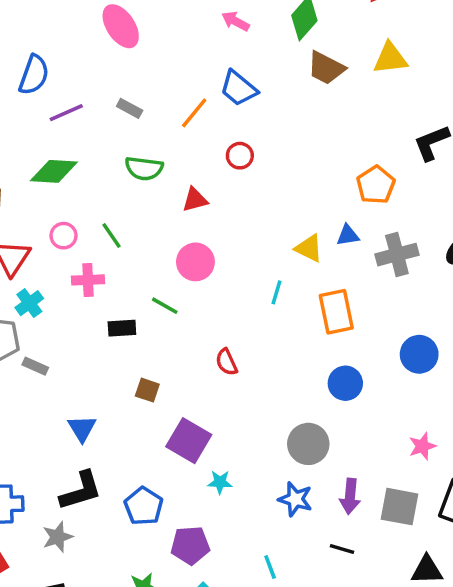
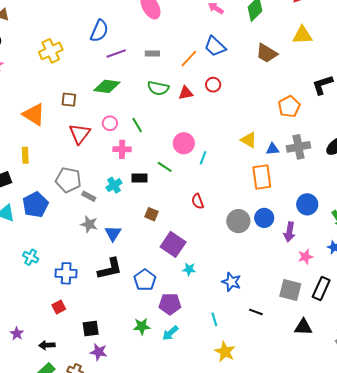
brown trapezoid: (326, 68) -> (267, 53), moved
gray rectangle: (130, 108) -> (152, 54), turned -32
red triangle: (195, 200) -> (186, 93), moved
blue triangle: (348, 235) -> (273, 149), moved
cyan line: (276, 292) -> (203, 158), moved
cyan cross: (29, 303) -> (114, 185), moved
gray circle: (308, 444) -> (238, 221), moved
purple arrow: (350, 496) -> (289, 232), moved
gray star: (58, 537) -> (89, 224), moved, turned 30

